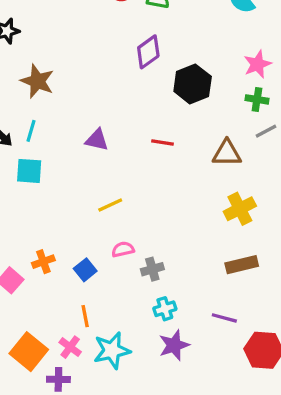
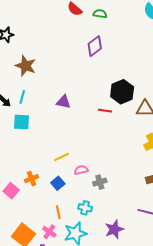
black hexagon: (193, 84) -> (122, 92), moved
red line: (163, 143) -> (105, 111), moved
yellow line: (110, 205) -> (61, 157), moved
cyan cross: (165, 309) -> (85, 208), moved, turned 32

